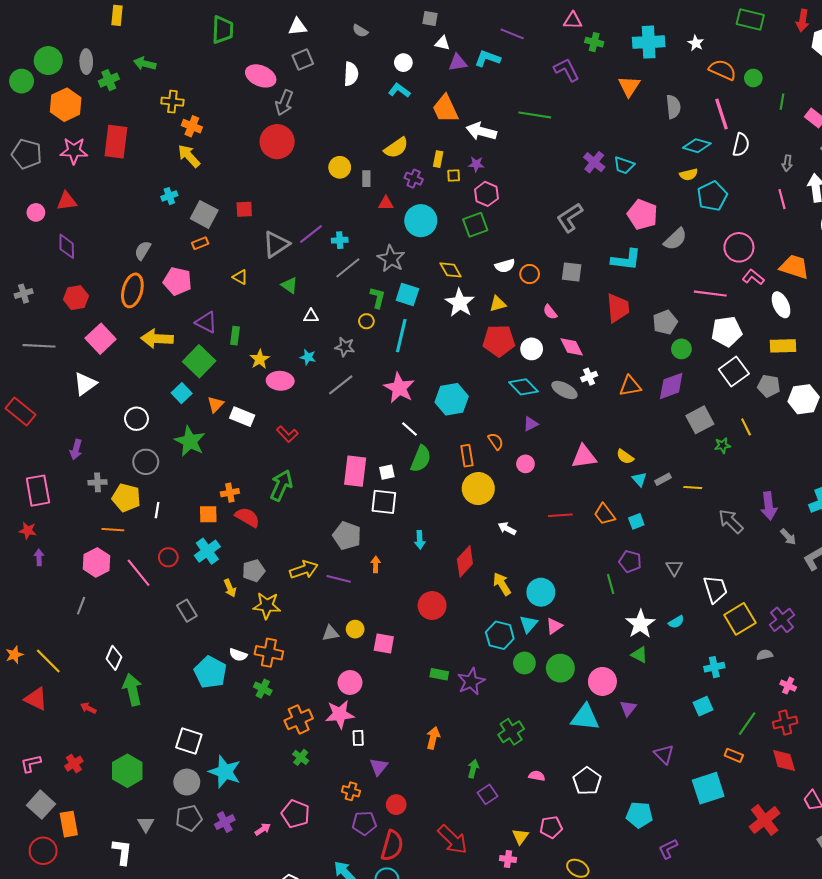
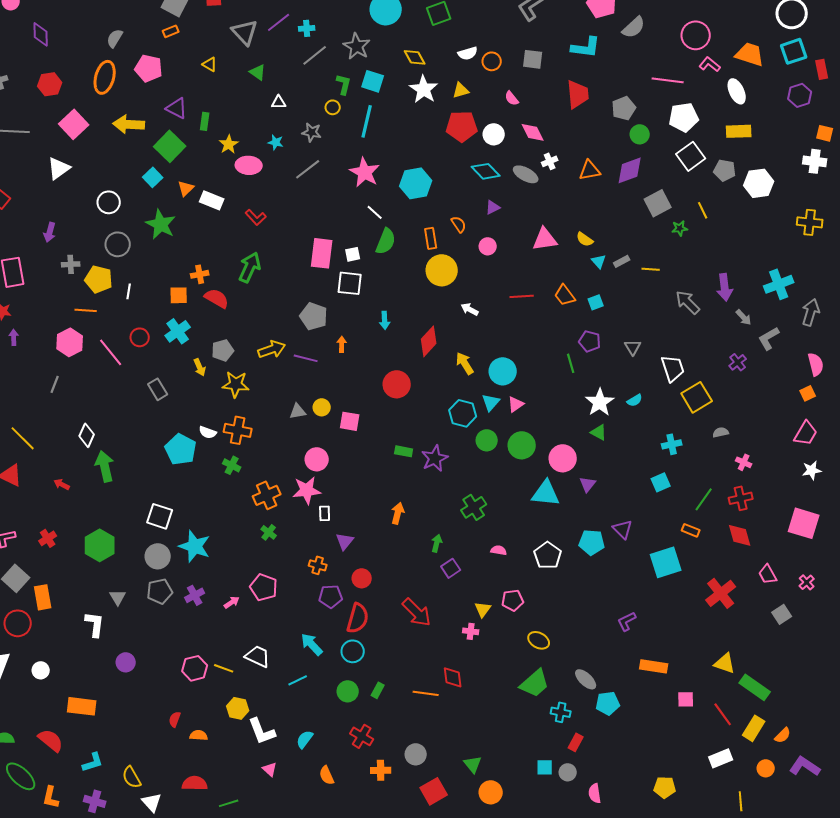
gray triangle: (276, 244) -> (245, 32), turned -40
purple cross: (782, 620) -> (738, 362), moved, size x0.7
cyan pentagon: (639, 815) -> (592, 542), moved

